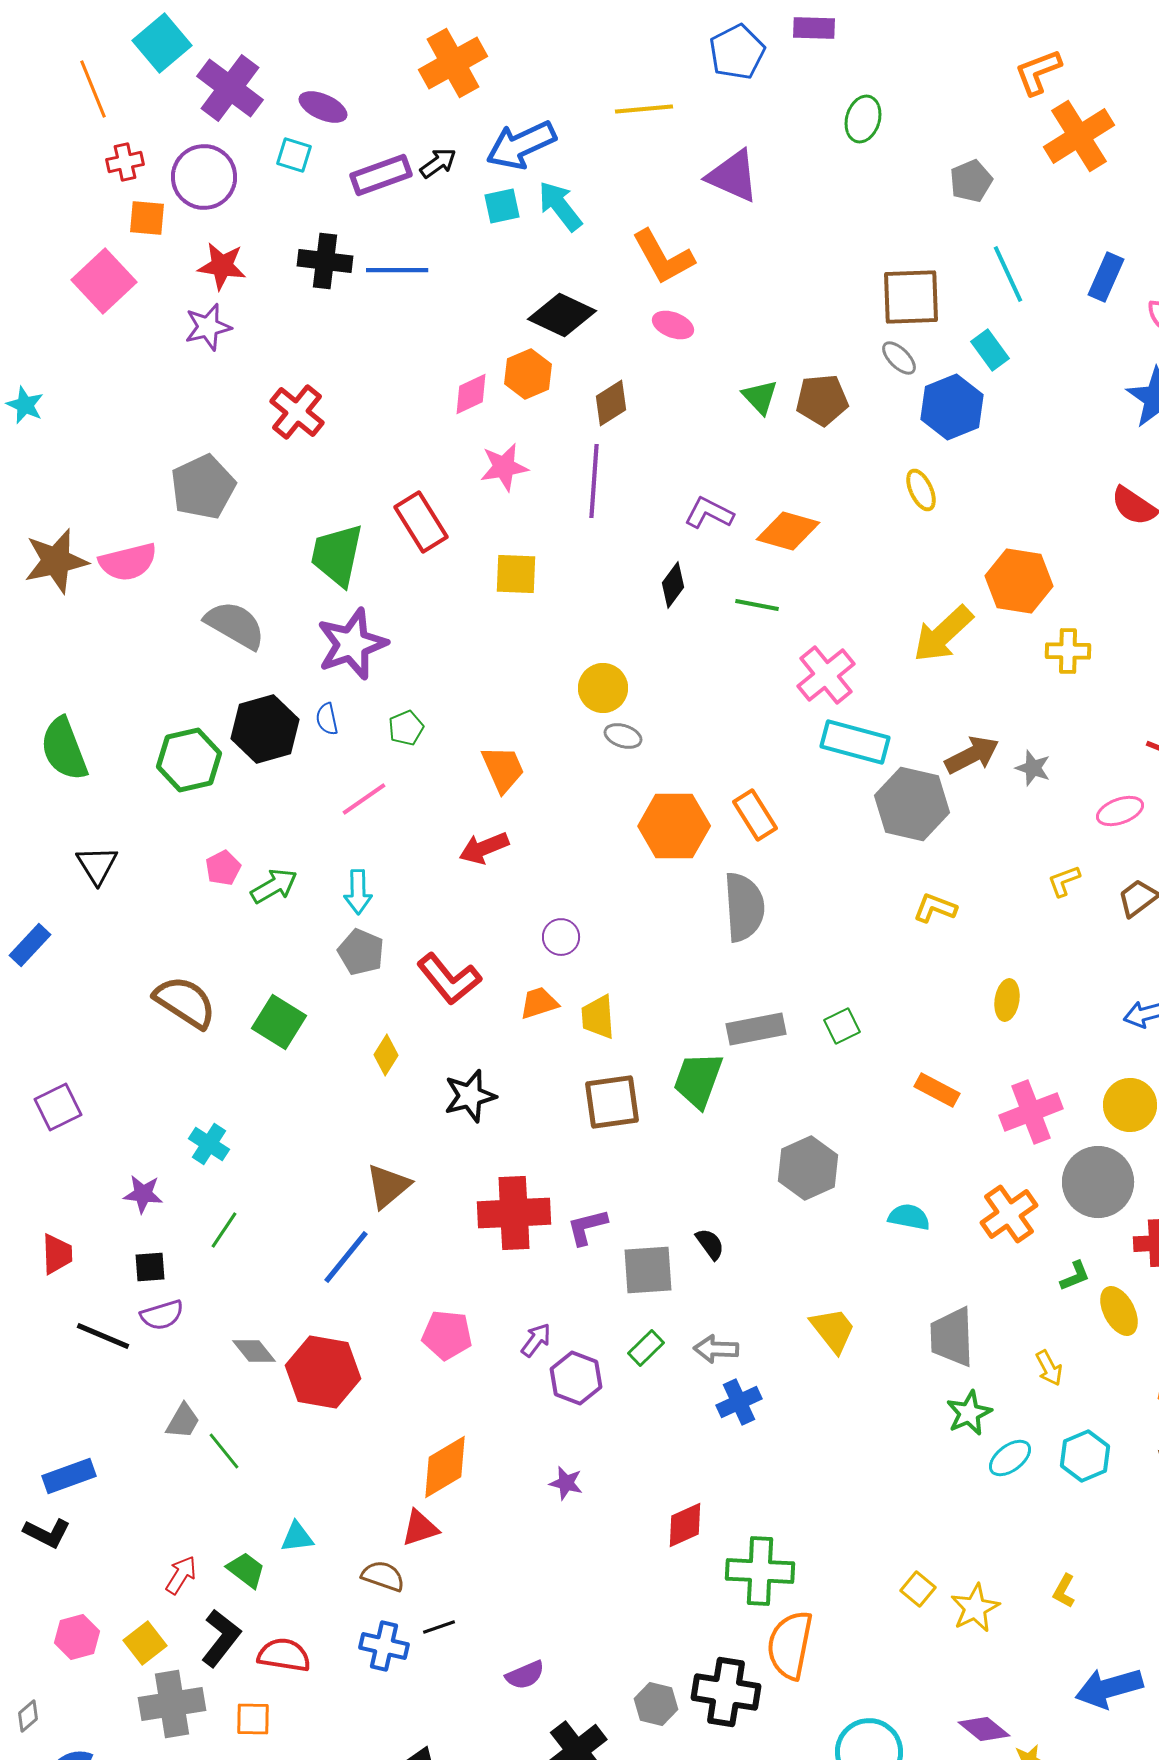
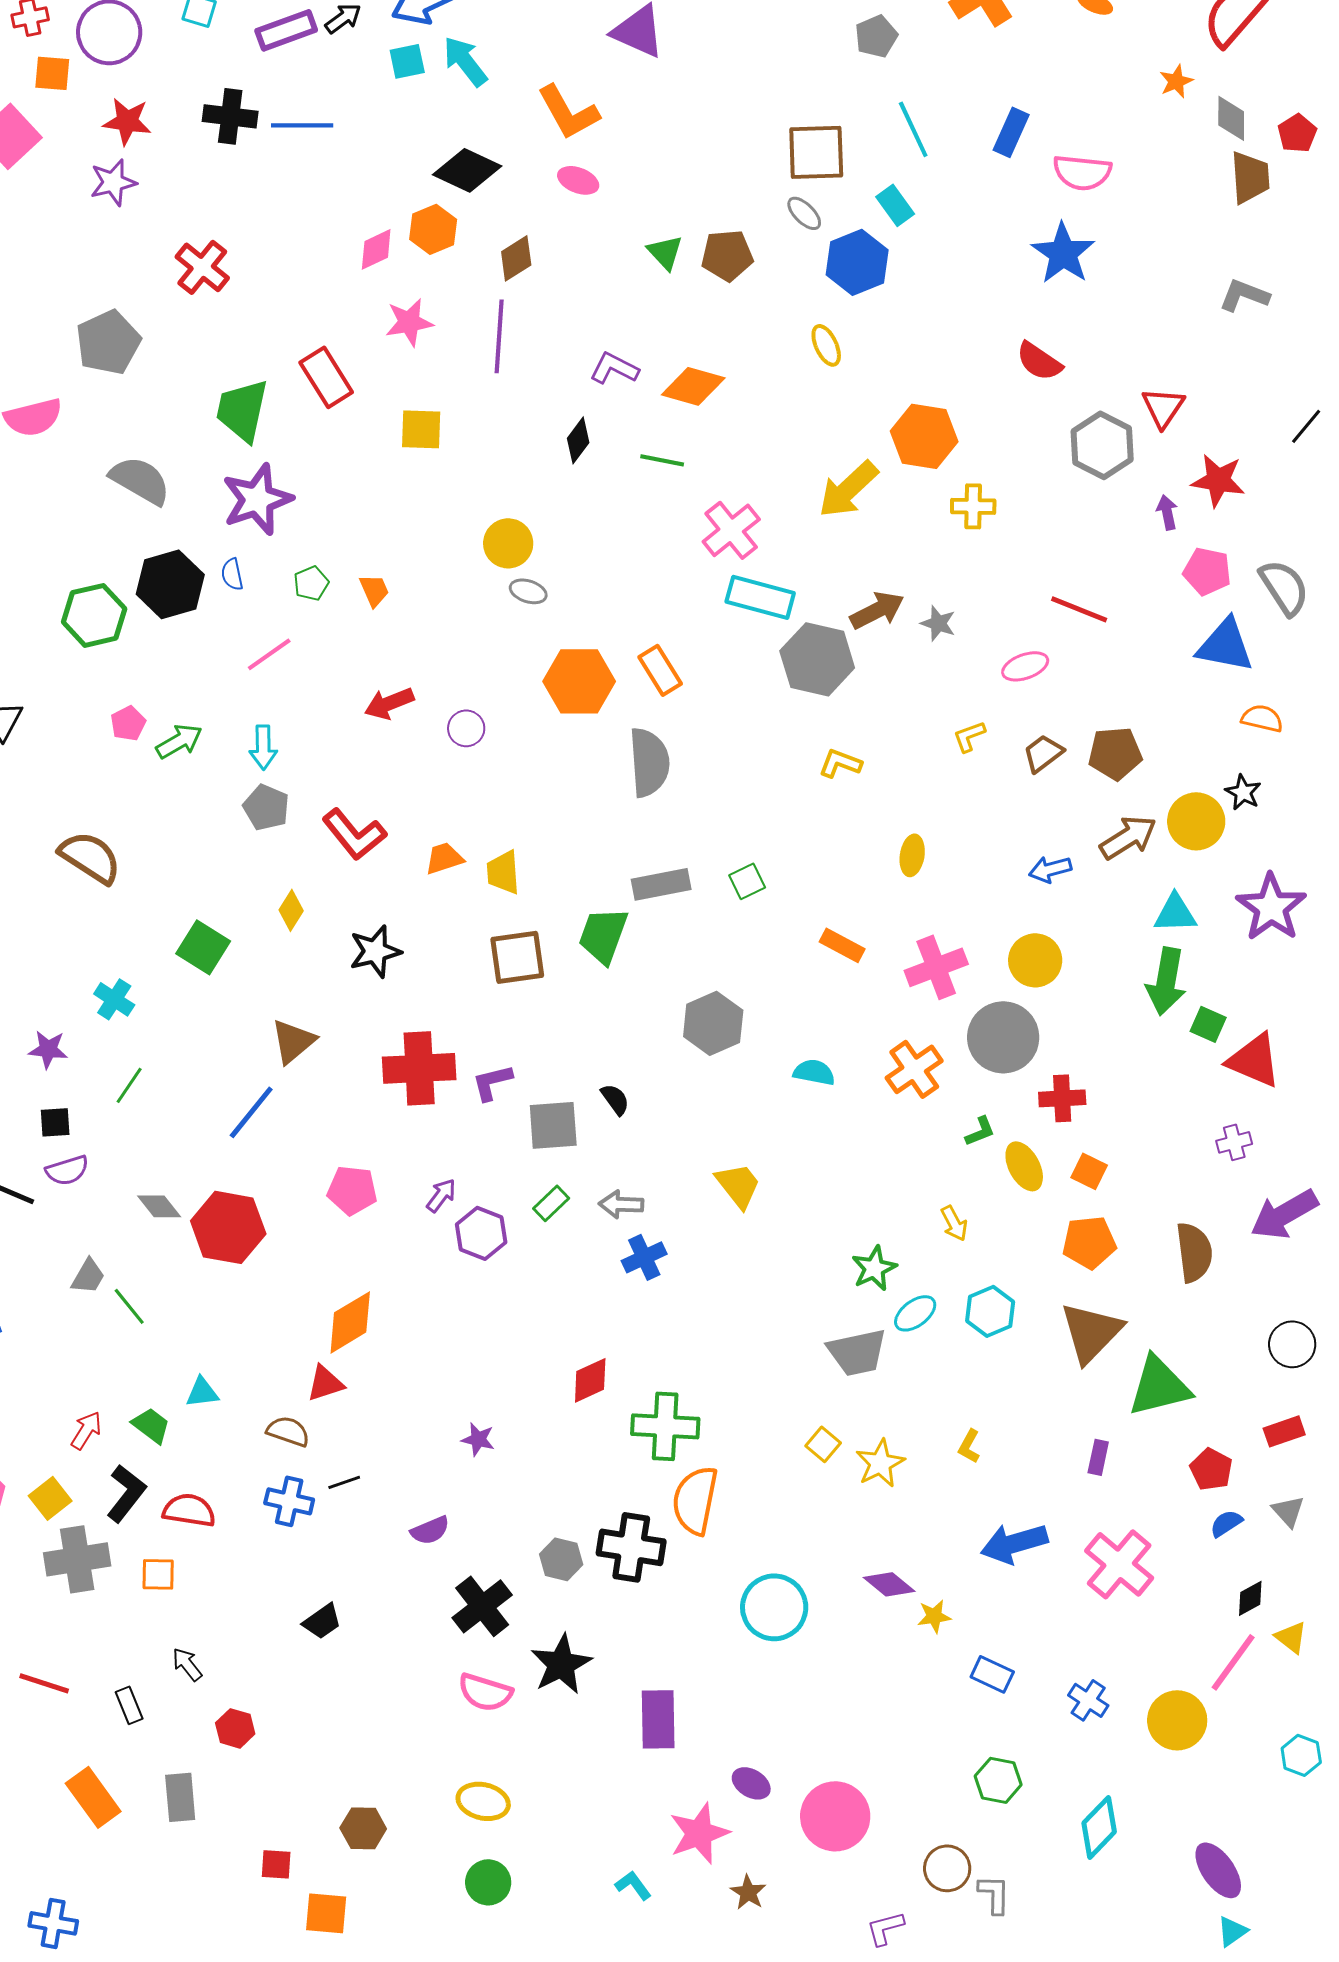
orange trapezoid: (503, 769) -> (374, 590), moved, size x0.7
purple circle: (561, 937) -> (466, 728), moved
green square: (279, 1022) -> (203, 947), moved
gray trapezoid: (952, 1337) -> (857, 1352), moved, turned -100
purple star: (566, 1483) -> (478, 1439), moved

